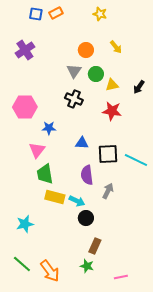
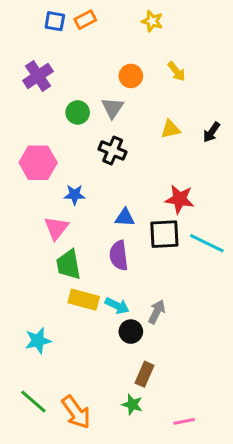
green circle: (96, 74) -> (78, 112), moved
red star: (112, 111) -> (180, 199), moved
purple semicircle: (87, 175) -> (119, 255), moved
gray arrow: (108, 191) -> (157, 312), moved

